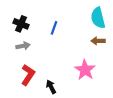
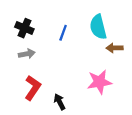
cyan semicircle: (98, 18) -> (98, 27), moved
pink star: (85, 70) -> (99, 82), turned 30

